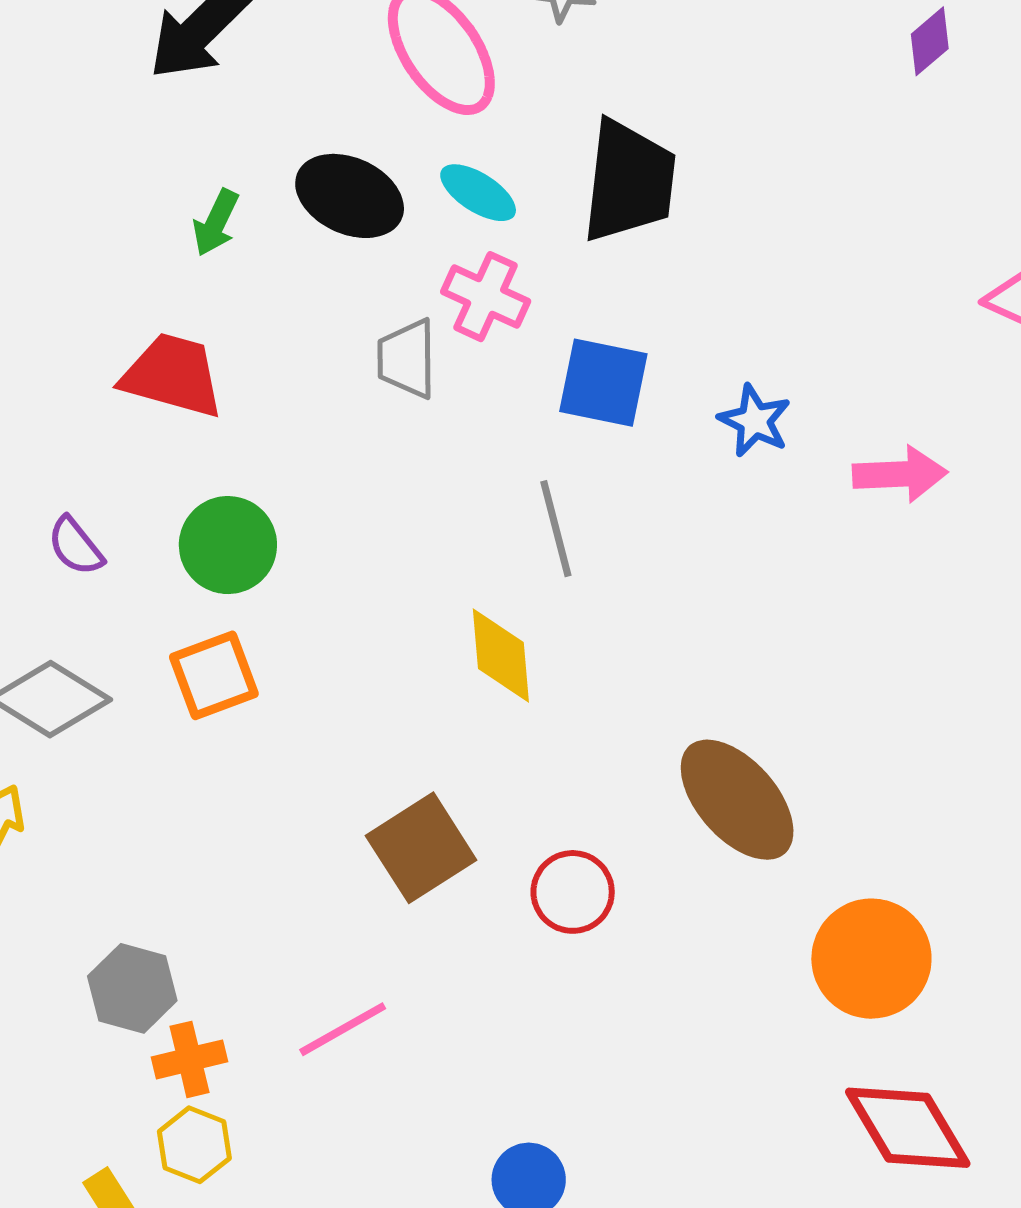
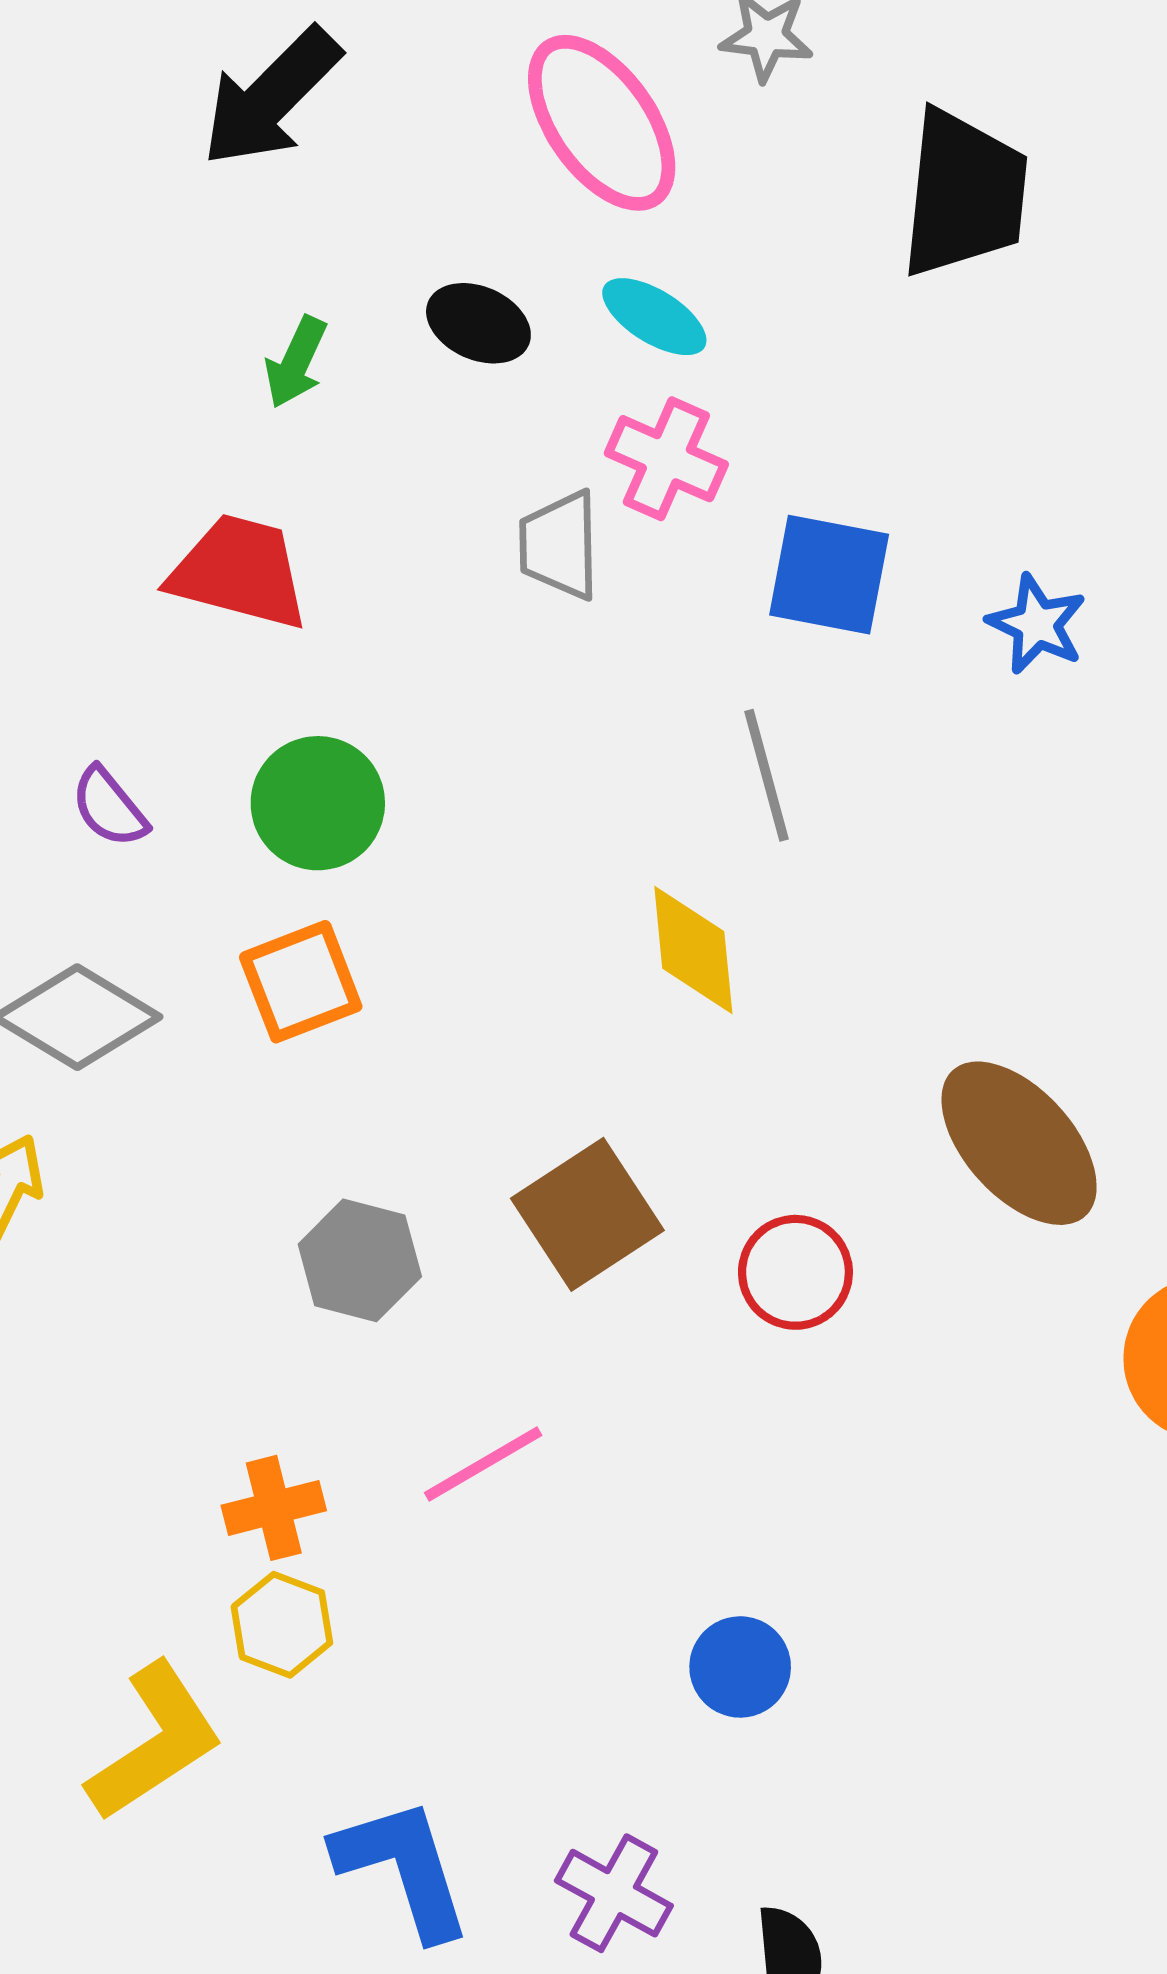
black trapezoid: (629, 181) -> (964, 194), moved
black ellipse: (350, 196) -> (478, 323), size x0.7
gray hexagon: (132, 988) -> (360, 1260), moved

